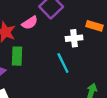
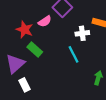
green rectangle: (17, 56) -> (35, 50), turned -49

